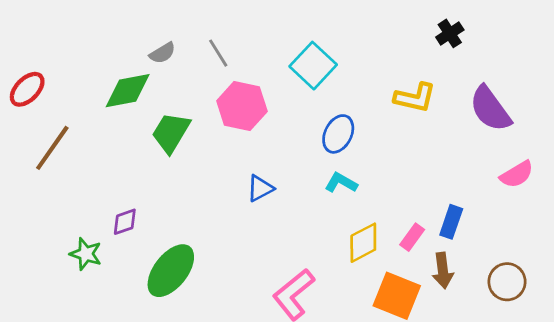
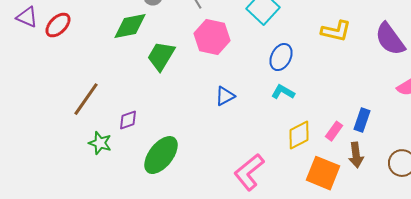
brown line: (52, 148) -> (86, 99), moved

